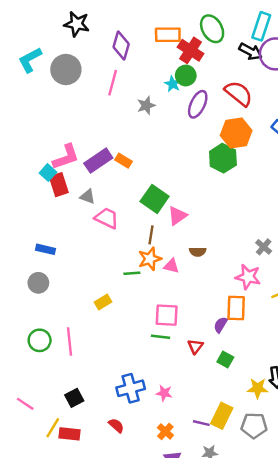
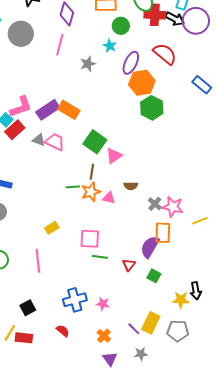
red cross: (191, 50) -> (155, 15), moved, turned -30
green circle: (186, 75) -> (121, 26), moved
orange hexagon: (236, 133) -> (142, 83), moved
orange rectangle: (123, 161) -> (69, 110), size x1.5
red rectangle: (59, 185) -> (15, 130), turned 66
pink trapezoid: (107, 218) -> (55, 142), moved
gray cross: (264, 247) -> (155, 204), moved
green line: (132, 273) -> (73, 187), moved
pink square: (167, 315) -> (90, 239), moved
purple semicircle: (221, 325) -> (150, 247), size x1.6
pink line: (70, 342) -> (38, 261), moved
purple line: (201, 423) -> (134, 329), turned 32

